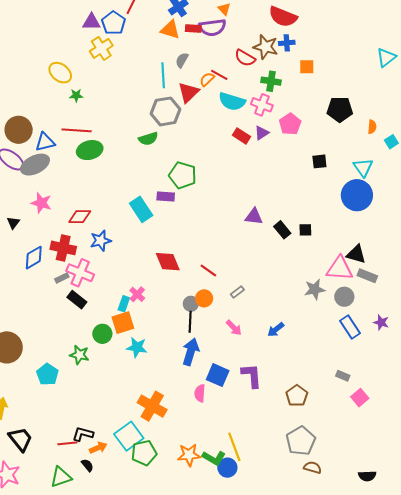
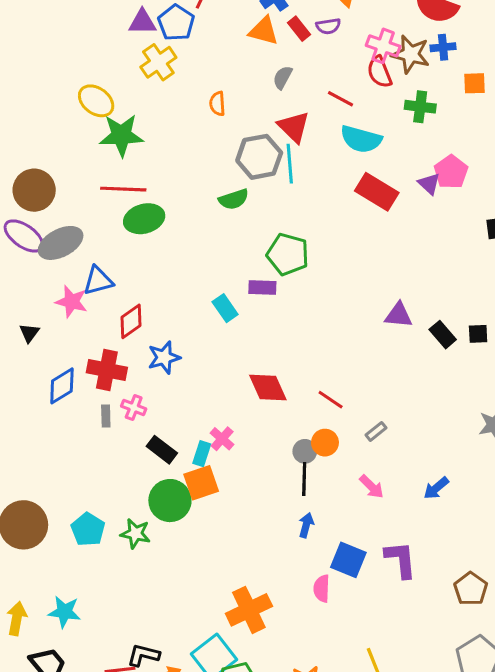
purple semicircle: (212, 27) -> (328, 26), size x0.6
red rectangle: (193, 29) -> (299, 29), turned 49
red semicircle: (245, 58) -> (379, 72), turned 40
cyan line: (163, 75) -> (290, 164), moved
orange semicircle: (207, 79) -> (217, 104), moved, turned -49
red triangle: (188, 92) -> (294, 127), turned -30
green star: (76, 95) -> (121, 135), size x2.0
pink cross: (262, 105) -> (383, 46), moved
purple triangle: (262, 133) -> (429, 184), moved, turned -42
red rectangle: (241, 136) -> (377, 192), size x1.5
blue triangle: (45, 142) -> (98, 281), moved
cyan rectangle: (141, 209) -> (225, 308), size x0.7
red diamond: (80, 217) -> (131, 321), turned -35
pink cross: (80, 273) -> (134, 408), size x0.6
gray rectangle: (62, 278) -> (106, 416), turned -64
black rectangle: (77, 300) -> (162, 450), moved
green circle: (102, 334) -> (170, 501), size x1.4
cyan star: (137, 347) -> (64, 612), moved
blue arrow: (191, 352) -> (306, 525), size x0.6
cyan pentagon: (47, 374) -> (88, 529), moved
orange cross: (152, 406) -> (249, 610), turned 36

